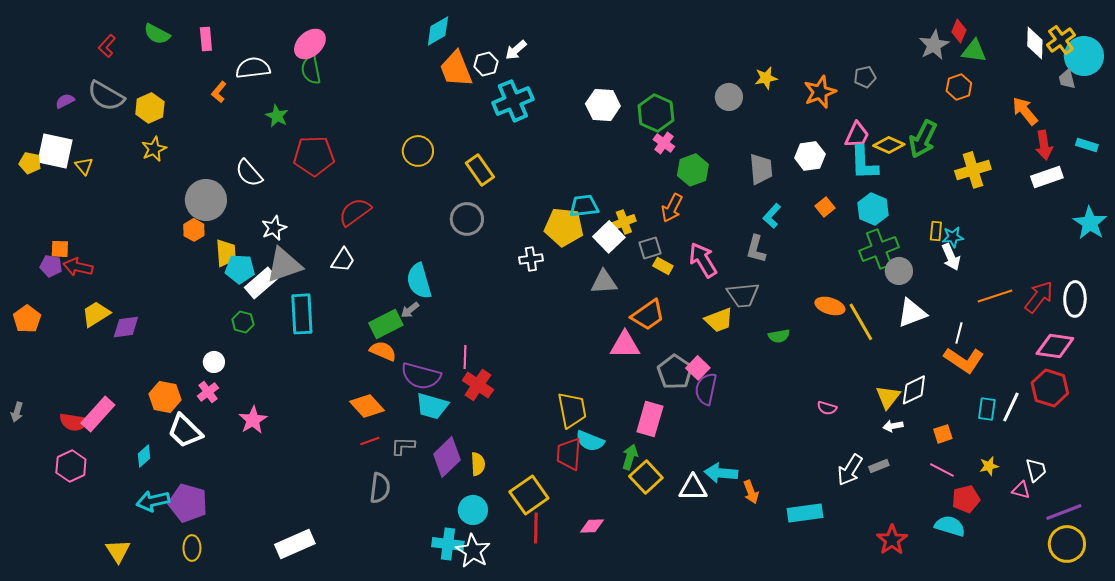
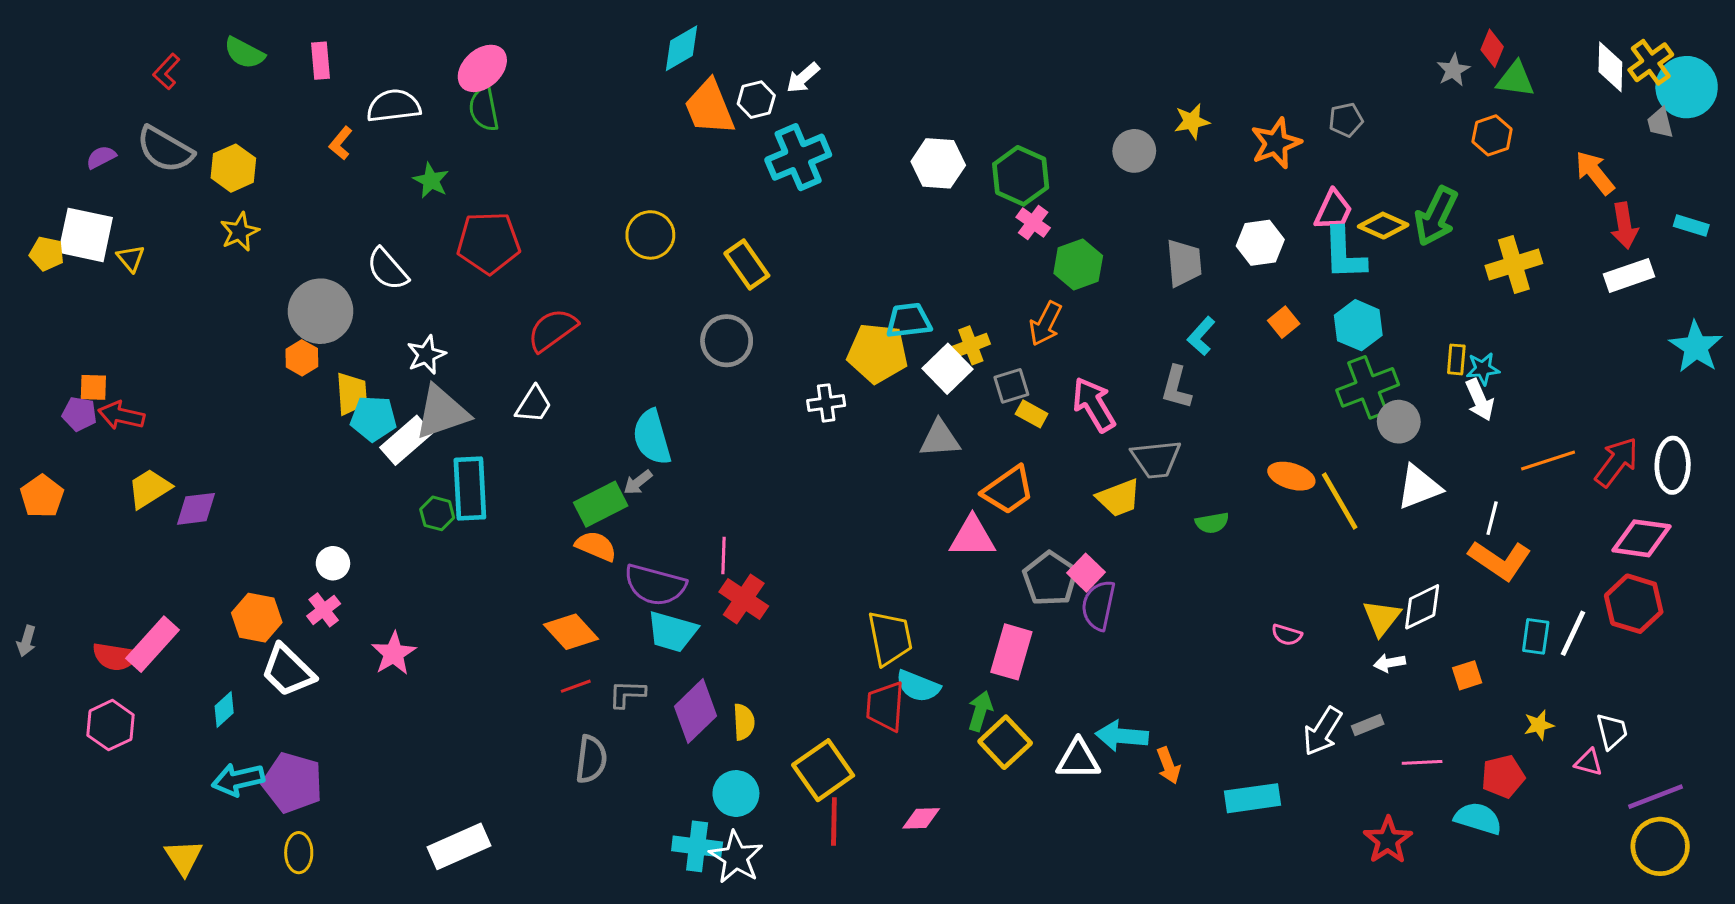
gray star: (934, 45) -> (1453, 70), size x0.7
green hexagon: (243, 322) -> (437, 513), moved
pink line: (942, 470) -> (1422, 762), moved, turned -30

